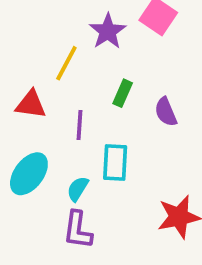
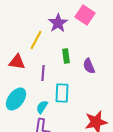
green rectangle: (123, 93) -> (66, 56), turned -32

